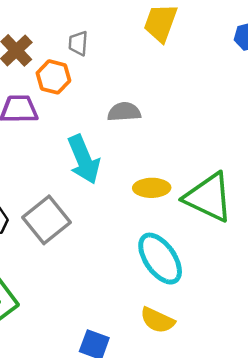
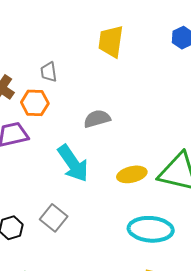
gray square: (47, 220) -> (54, 218), size x0.7
cyan ellipse: (160, 259) -> (151, 229), turned -39

